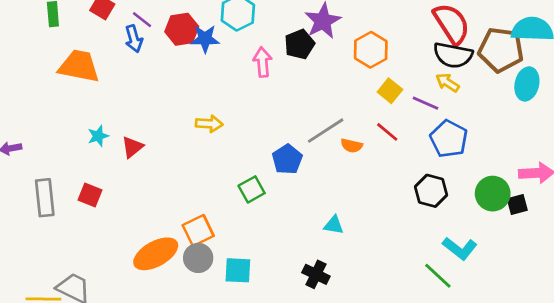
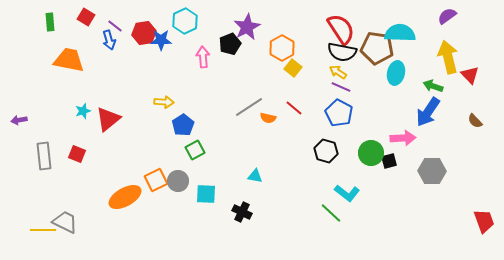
yellow square: (390, 91) -> (293, 68), moved
purple line: (426, 103) -> (341, 87), moved
red triangle: (132, 147) -> (108, 119), size x1.5
blue pentagon: (287, 159) -> (183, 125), moved
gray circle: (198, 258) -> (178, 181), moved
cyan square: (238, 270) -> (206, 194), moved

